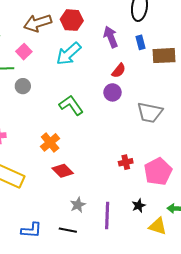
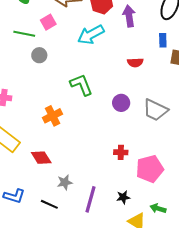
purple arrow: (111, 37) -> (129, 16), moved
red semicircle: (119, 71) -> (135, 62), turned 35
purple circle: (113, 92) -> (121, 103), moved
red diamond: (63, 171) -> (41, 158), moved

